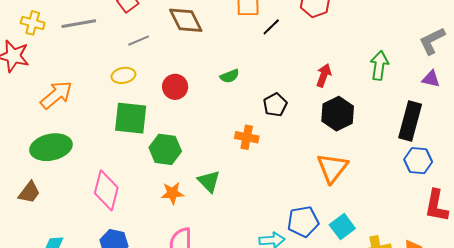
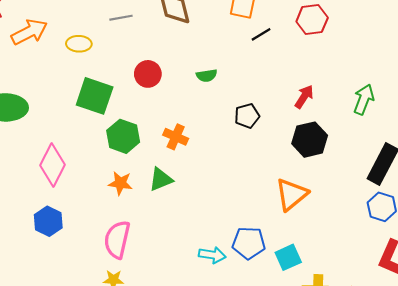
yellow ellipse: (123, 75) -> (79, 44), moved
orange arrow: (56, 95) -> (29, 32), moved
orange cross: (247, 137) -> (176, 137), moved
green triangle: (209, 181) -> (161, 179), turned 40

